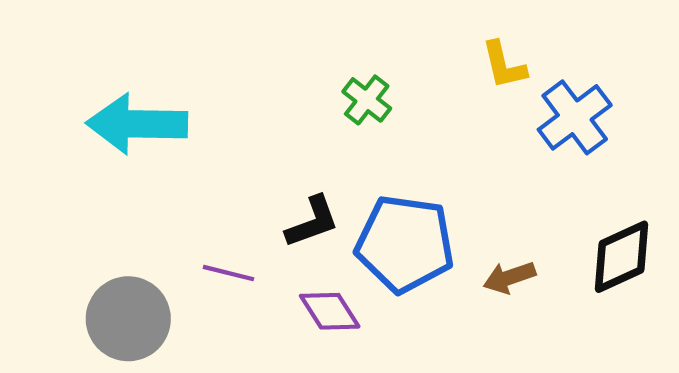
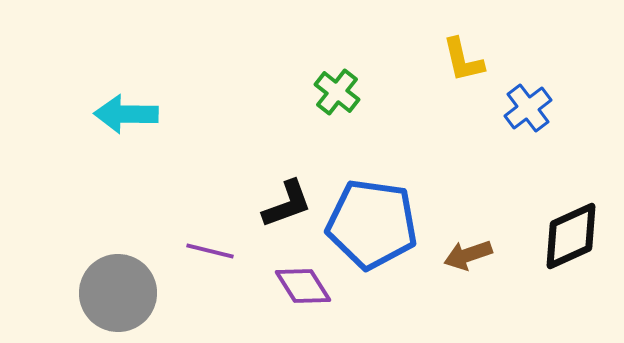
blue cross: (575, 117) -> (528, 108), size x0.7
cyan arrow: (137, 124) -> (126, 114), size x0.7

